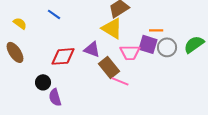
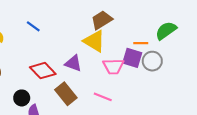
green semicircle: (194, 44) -> (166, 31), moved
red diamond: (63, 56) -> (43, 71), turned 50
brown rectangle: (109, 67) -> (66, 94), moved

